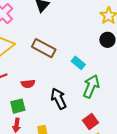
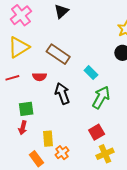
red semicircle: (28, 84) -> (39, 77), moved
black arrow: (59, 99) -> (62, 94), moved

